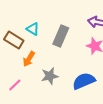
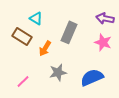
cyan triangle: (33, 29) -> (36, 18), moved
orange arrow: (29, 59) -> (45, 48), moved

